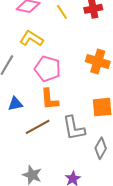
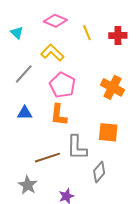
brown line: (38, 127) -> (47, 158), moved

